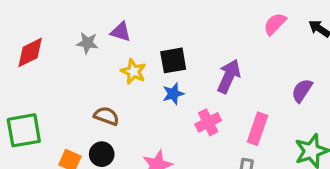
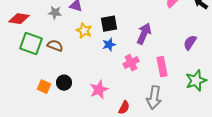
red diamond: (30, 52) -> (19, 19), turned 35
brown semicircle: (106, 116) -> (55, 46), moved
pink rectangle: (257, 129) -> (162, 67), turned -30
green square: (24, 130) -> (31, 44), moved, turned 30

